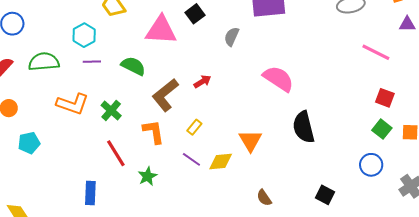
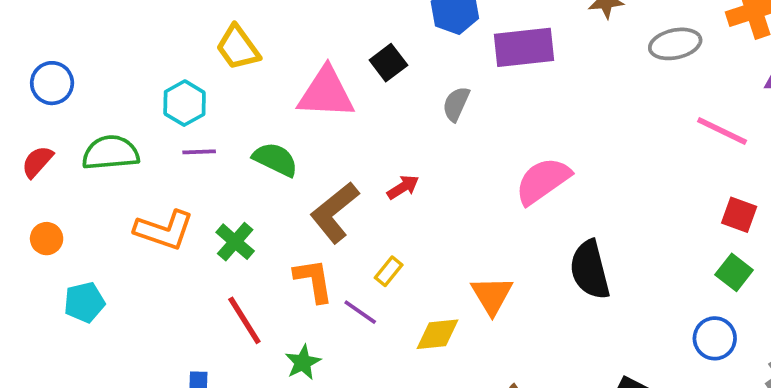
pink semicircle: (278, 79) -> (543, 181), turned -68
purple line: (191, 159) -> (360, 312), moved

